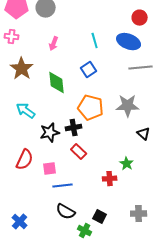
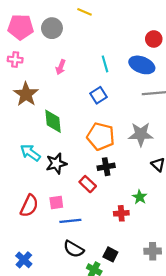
green diamond: (57, 83) -> (53, 121), moved
cyan arrow: (26, 111) -> (30, 153), moved
black cross: (74, 128) -> (106, 167), moved
red semicircle: (25, 160) -> (29, 206), moved

